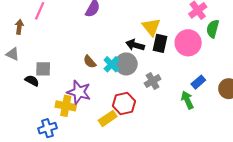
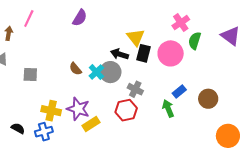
black semicircle: (32, 81) -> (18, 128), moved
gray cross: (153, 81) -> (135, 89), turned -35
purple star: (79, 92) -> (78, 109), moved
red hexagon: (124, 104) -> (126, 110), moved
blue cross: (48, 128) -> (44, 132), moved

